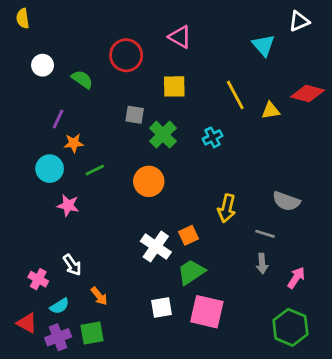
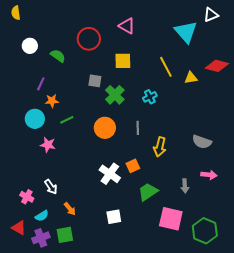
cyan triangle: (264, 45) -> (186, 32), size x1.4
gray line: (265, 234) -> (138, 128), moved, turned 72
green trapezoid: (191, 272) -> (148, 192), moved
pink arrow: (296, 278) -> (209, 175), moved, turned 63
pink square: (207, 312) -> (171, 219), moved

